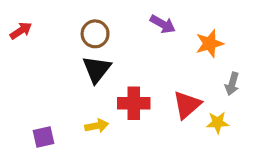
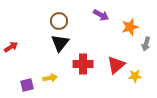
red arrow: (21, 31) -> (11, 47), moved
gray arrow: (232, 84) -> (146, 44), moved
yellow arrow: (97, 126) -> (50, 78), moved

